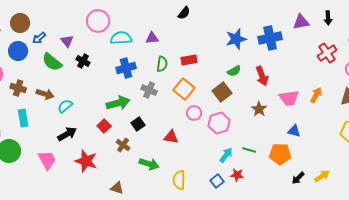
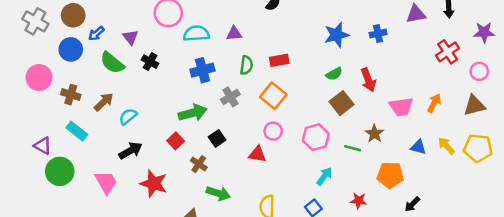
blue cross: (270, 38) -> (378, 34), size x0.6
gray cross: (149, 90) -> (230, 97), turned 35
brown square: (222, 92) -> (341, 103), moved
brown arrow: (45, 94) -> (104, 102), turned -60
brown star: (259, 109) -> (374, 134), moved
pink circle: (194, 113) -> (273, 131), moved
cyan rectangle: (23, 118) -> (77, 131), turned -42
blue triangle: (294, 131) -> (418, 147), moved
green line: (249, 150) -> (352, 148), moved
green arrow: (149, 164) -> (218, 193), moved
red star: (237, 175) -> (359, 201), moved
yellow arrow: (322, 176) -> (446, 146), moved, turned -98

